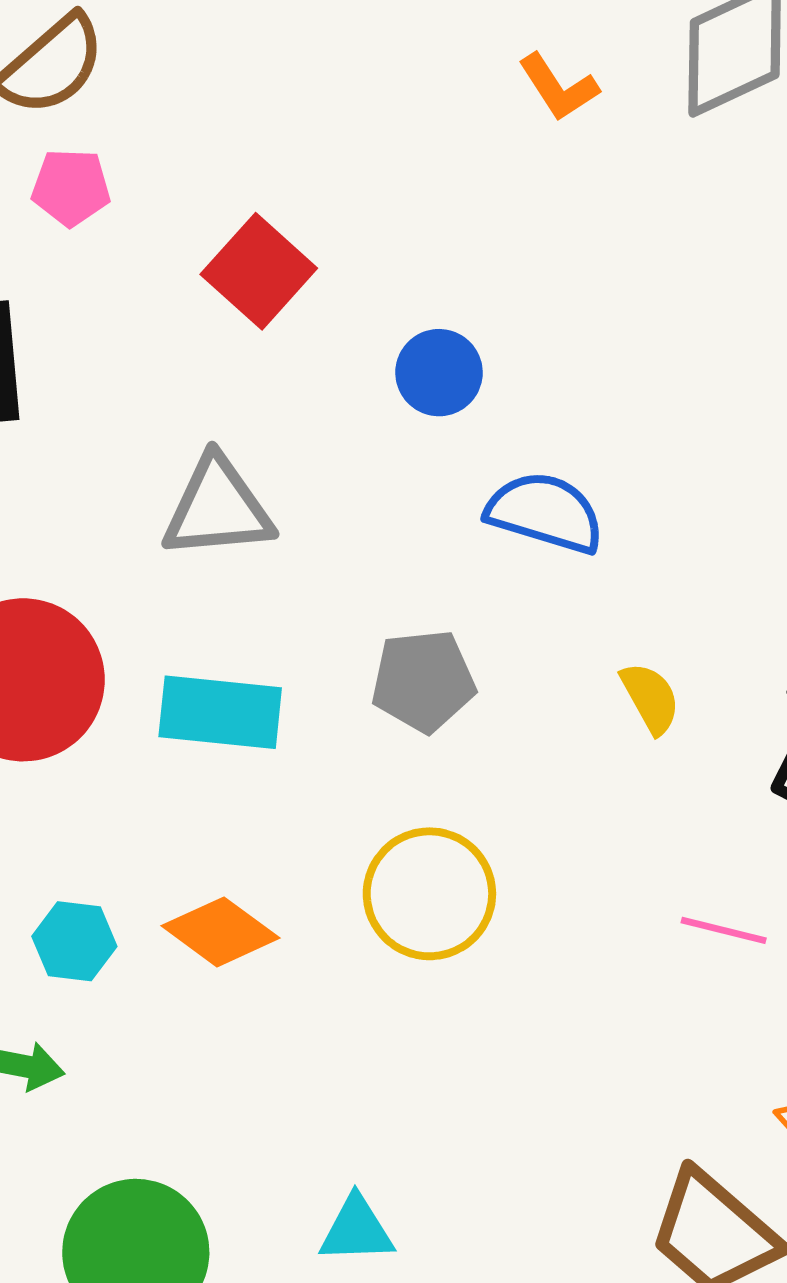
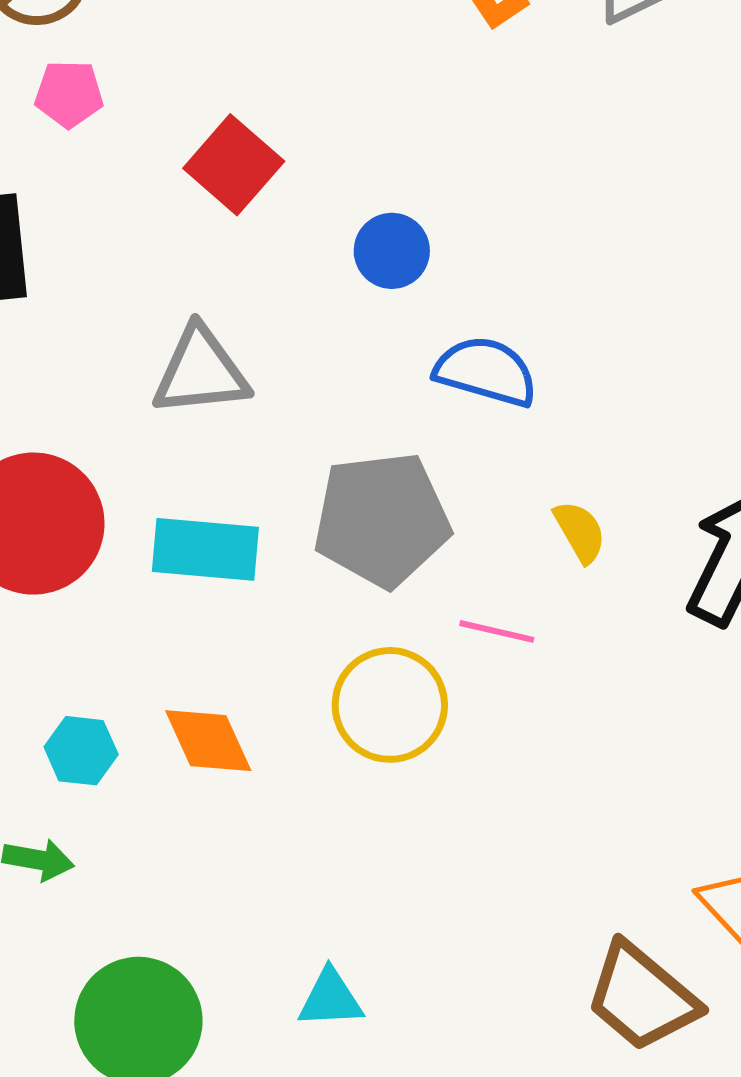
gray pentagon: (423, 681) -> (382, 520), size x1.5
pink line: (724, 930) -> (497, 631), moved
orange diamond: (220, 932) -> (208, 741), turned 30

